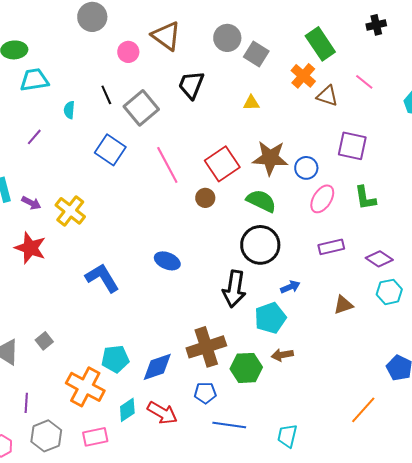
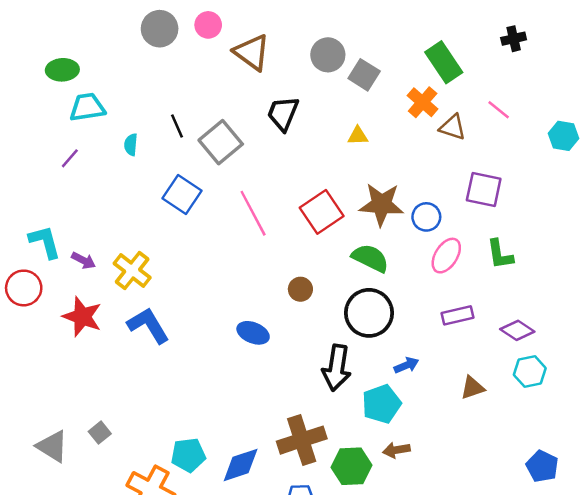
pink circle: (128, 52) -> (208, 25), moved
purple line: (34, 137) -> (70, 158), moved
brown circle: (205, 198) -> (300, 289), moved
blue L-shape: (102, 278) -> (148, 325), moved

